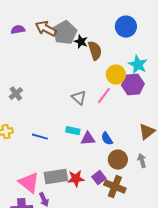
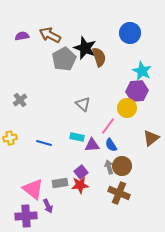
gray pentagon: (65, 33) -> (64, 59), moved
black star: (81, 42) -> (85, 48), size x1.6
yellow circle: (116, 75) -> (127, 108), moved
pink line: (104, 96) -> (108, 126), moved
gray arrow: (142, 161) -> (109, 167), moved
gray rectangle: (56, 177) -> (60, 183), size x0.7
purple square: (99, 178) -> (81, 172), moved

